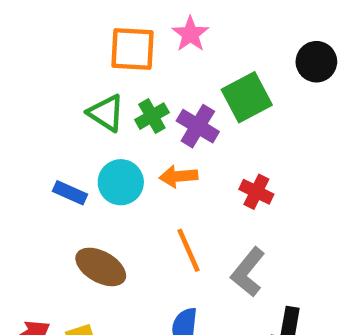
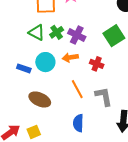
green square: (247, 97) -> (114, 36), moved
red cross: (256, 192) -> (97, 64), moved
gray L-shape: (248, 272) -> (104, 96), turned 135

